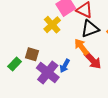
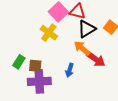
green rectangle: (15, 64) -> (19, 62), moved
purple cross: (48, 73) -> (39, 81), moved, turned -30

